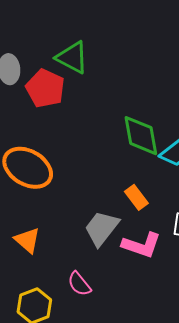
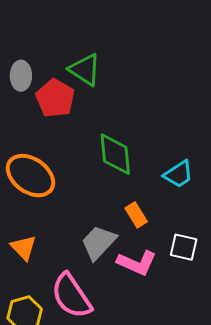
green diamond: (141, 136) -> (115, 154), moved
pink semicircle: (79, 284) -> (71, 296), size x1.8

